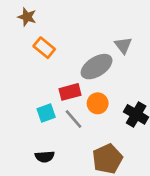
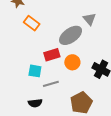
cyan square: (46, 113) -> (35, 71), turned 32
gray line: (74, 119) -> (51, 84), moved, turned -63

